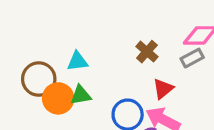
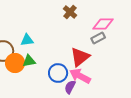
brown cross: (147, 52) -> (70, 12), moved
red triangle: (163, 89) -> (80, 57), size x1.5

